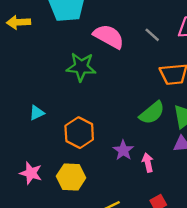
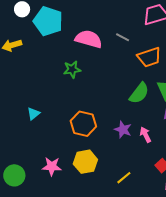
gray line: (152, 35) -> (123, 37), moved
green star: (81, 67) -> (72, 69), size x0.7
cyan triangle: (37, 113) -> (33, 114), moved

